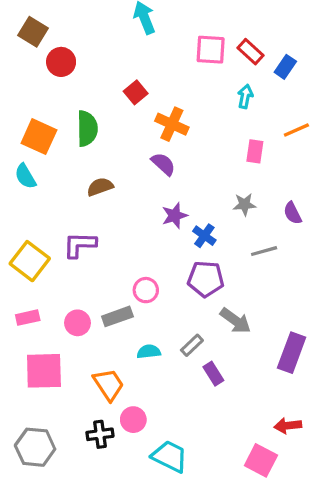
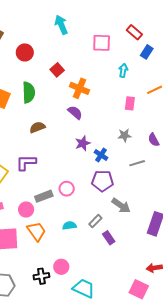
red rectangle: (251, 52) -> (134, 32), moved
red circle: (61, 62) -> (25, 52), moved
gray rectangle: (117, 316) -> (44, 196), moved
orange trapezoid: (109, 385) -> (37, 231), moved

